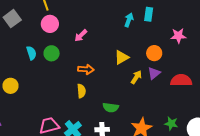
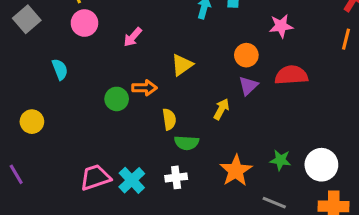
green circle: (52, 53) -> (117, 99), moved
yellow triangle: (122, 57) -> (182, 65), moved
yellow arrow: (136, 77) -> (221, 109), moved
red semicircle: (181, 80) -> (291, 75), moved
yellow semicircle: (81, 91) -> (169, 119), moved

